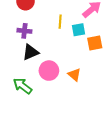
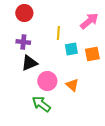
cyan square: (78, 30) -> (71, 49), moved
green arrow: (22, 86) -> (41, 104), moved

